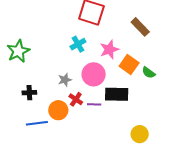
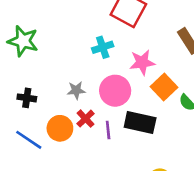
green star: (18, 51) -> (23, 41), turned 30
purple line: (94, 104) -> (108, 130), turned 72
blue line: (37, 123) -> (29, 140), turned 30

